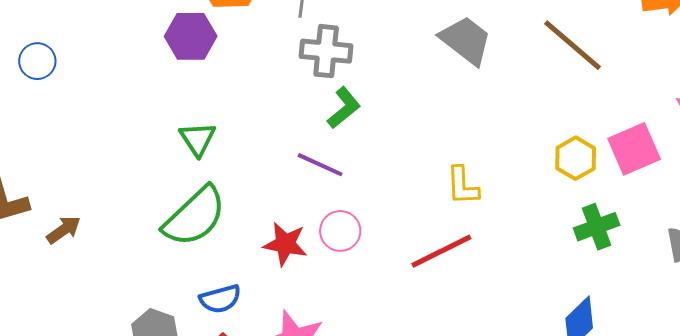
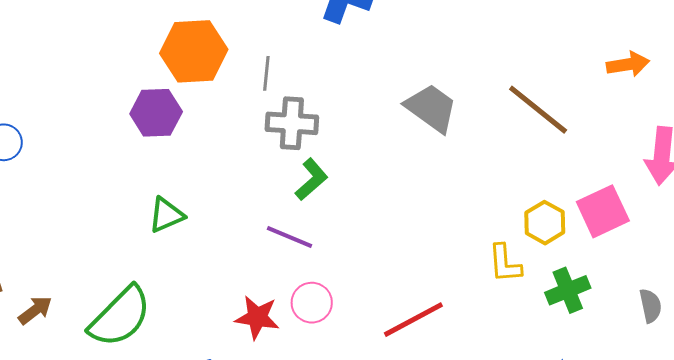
green triangle: (198, 139) -> (166, 215), turned 42
yellow L-shape: (462, 186) -> (505, 263), moved
green semicircle: (195, 216) -> (120, 317), moved

